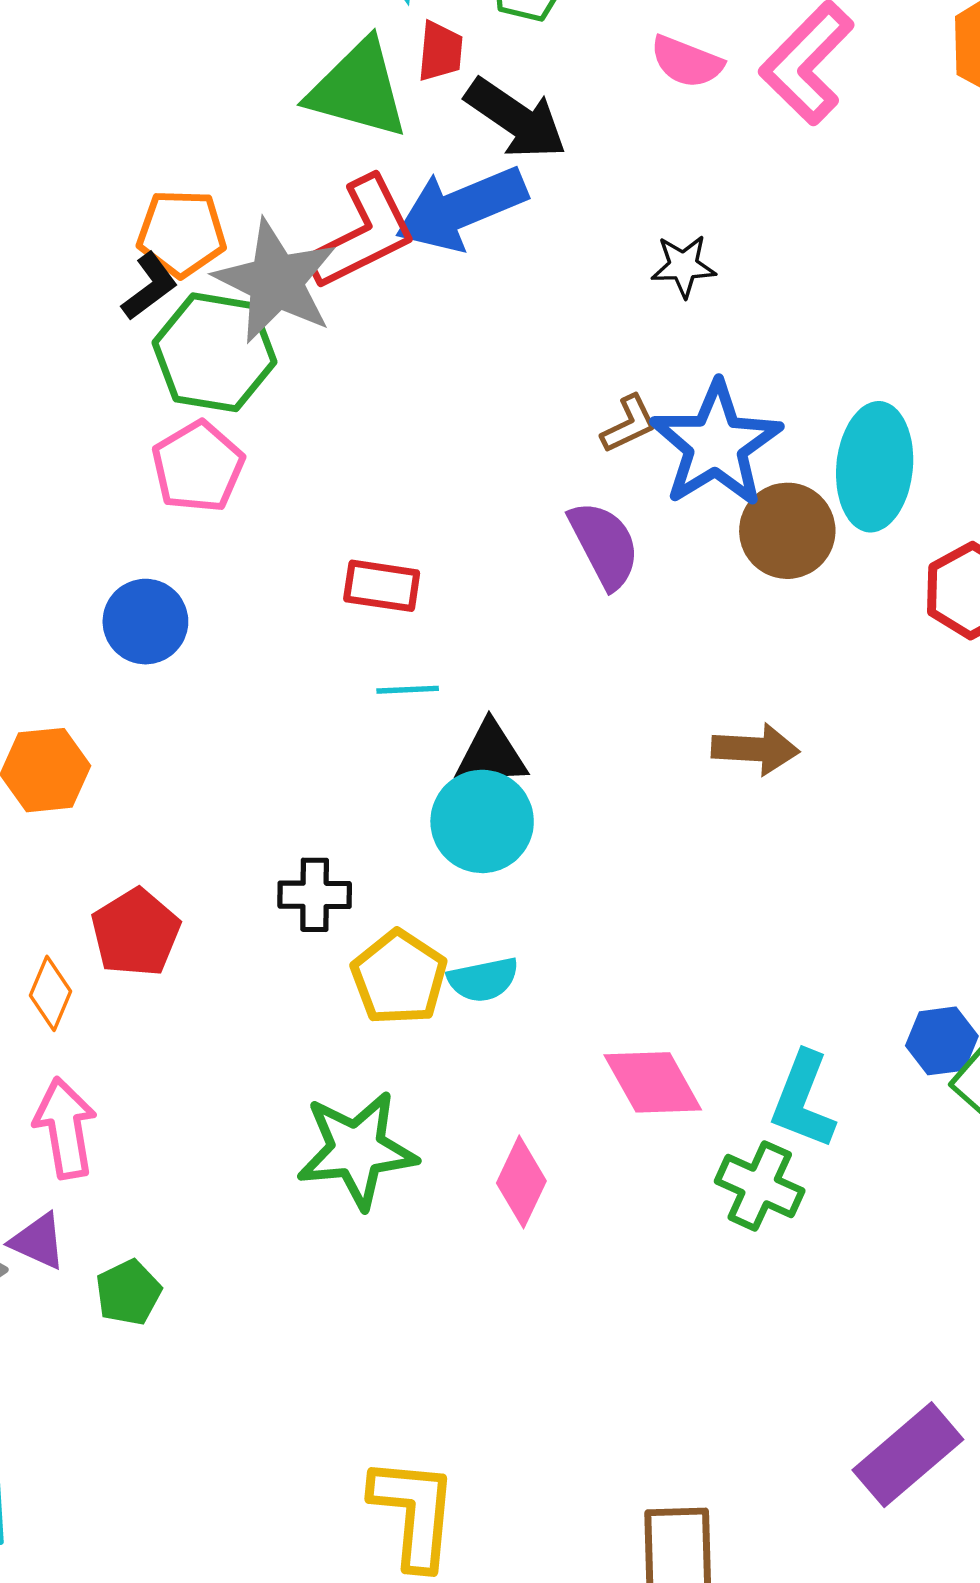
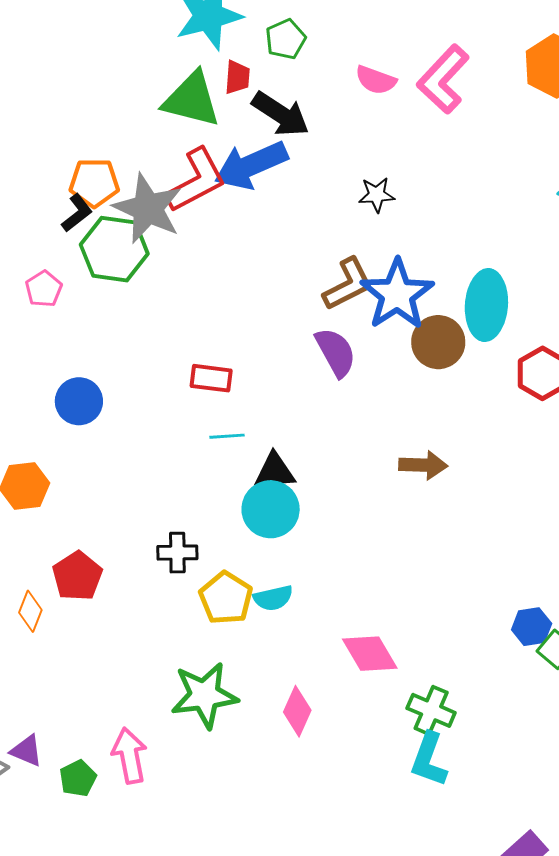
brown L-shape: (629, 424) -> (348, 284), size x1.6
pink pentagon: (198, 467) -> (44, 289), moved, size x0.7
cyan L-shape: (803, 1100) -> (429, 759), moved
pink arrow: (65, 1128) -> (130, 756), moved

